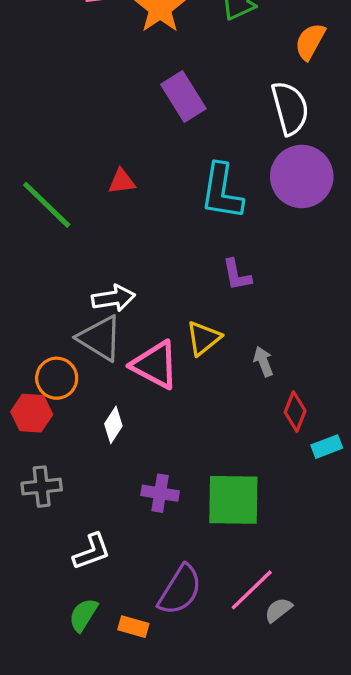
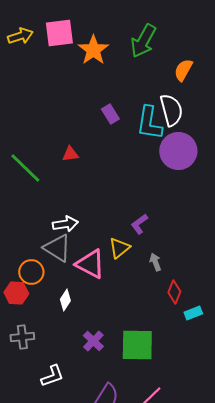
purple rectangle: (183, 96) -> (110, 114), moved, size x0.7
cyan L-shape: (222, 191) -> (149, 123), moved
purple L-shape: (237, 275) -> (139, 224), moved, turned 65
purple cross: (160, 493) -> (93, 341), turned 35

